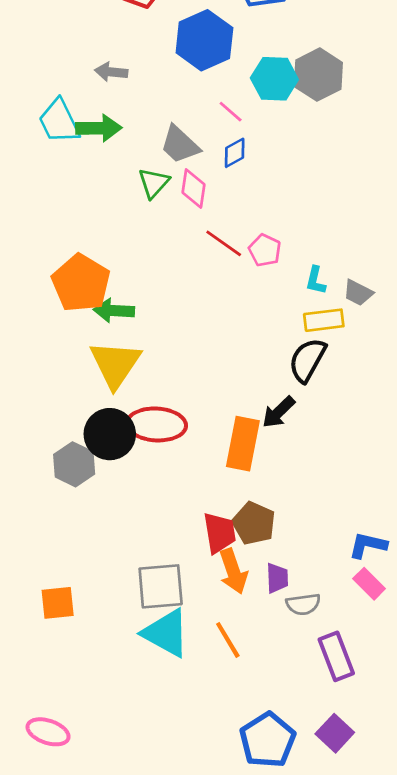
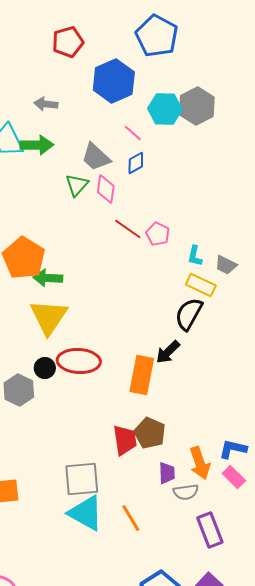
yellow rectangle: (324, 320) -> (201, 285), turned 32
black circle: (110, 434) -> (45, 368), size x0.6
orange arrow: (233, 571) -> (200, 463), moved

